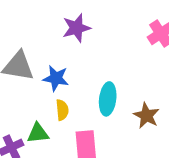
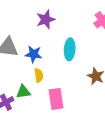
cyan ellipse: (108, 99) -> (70, 49), moved

